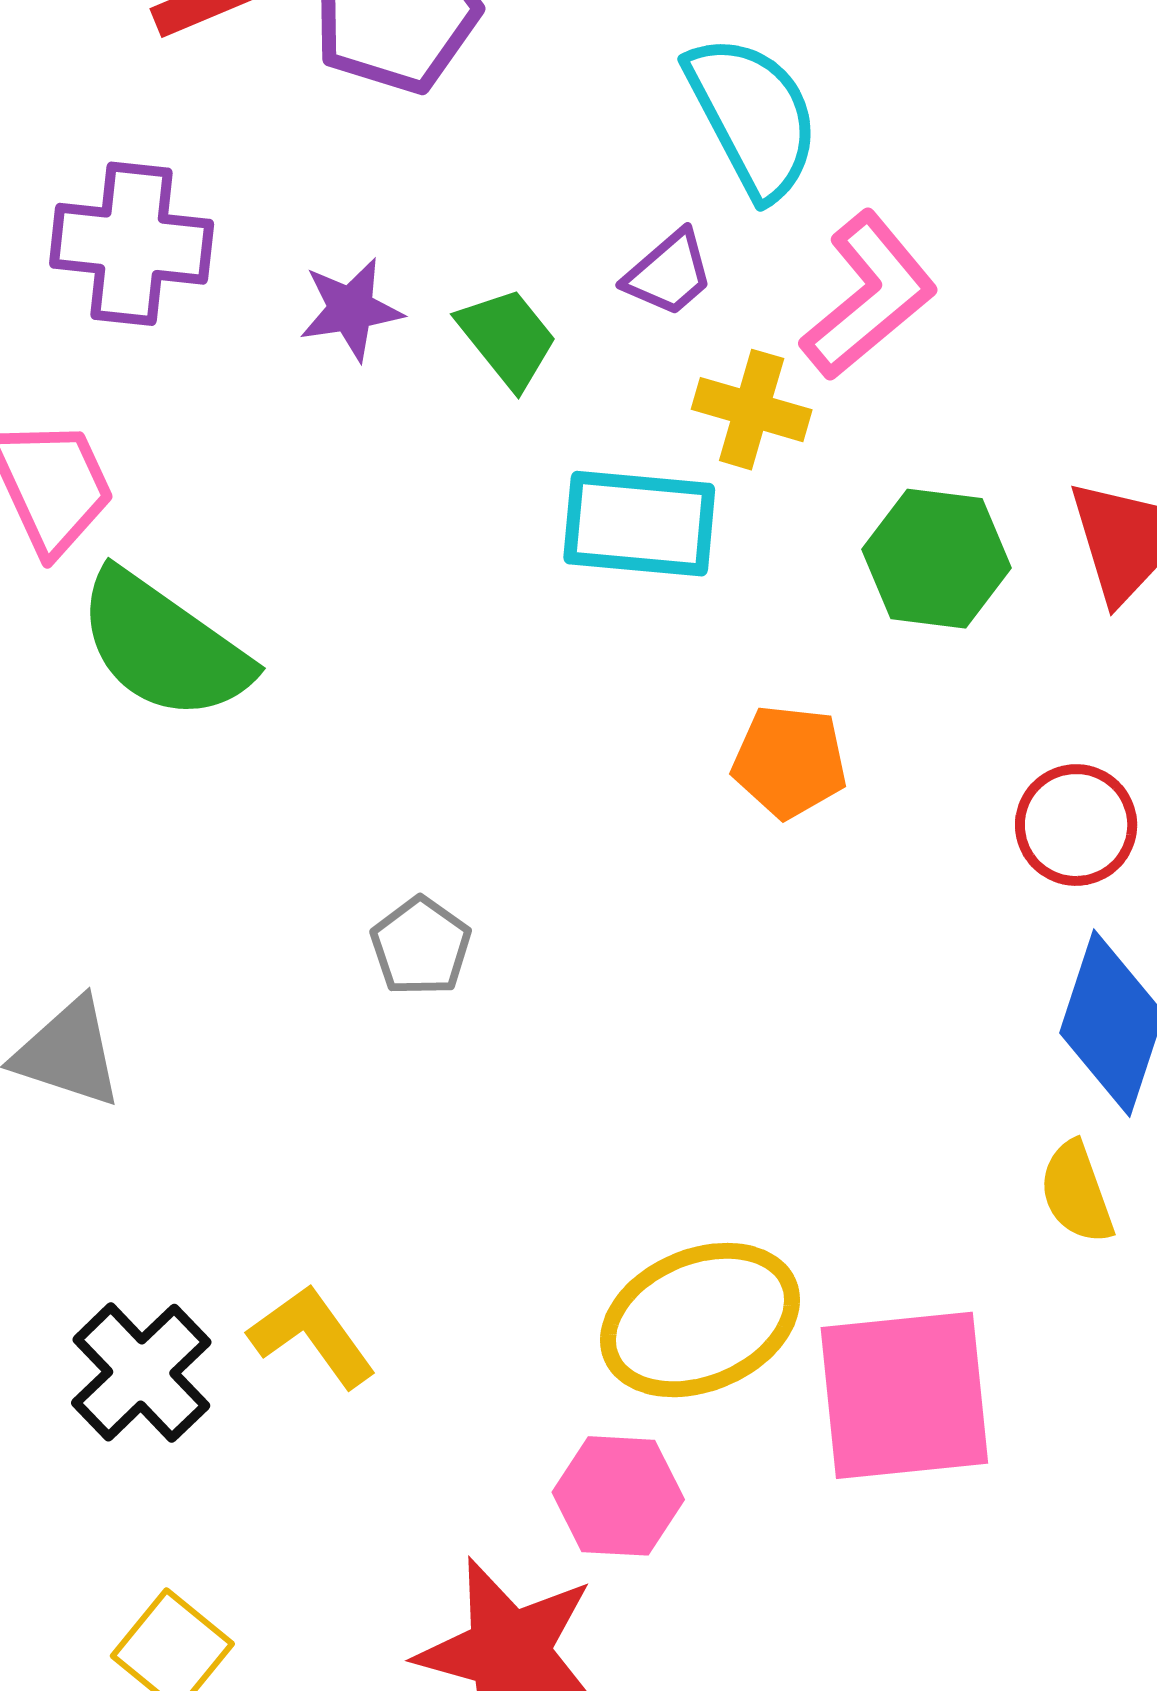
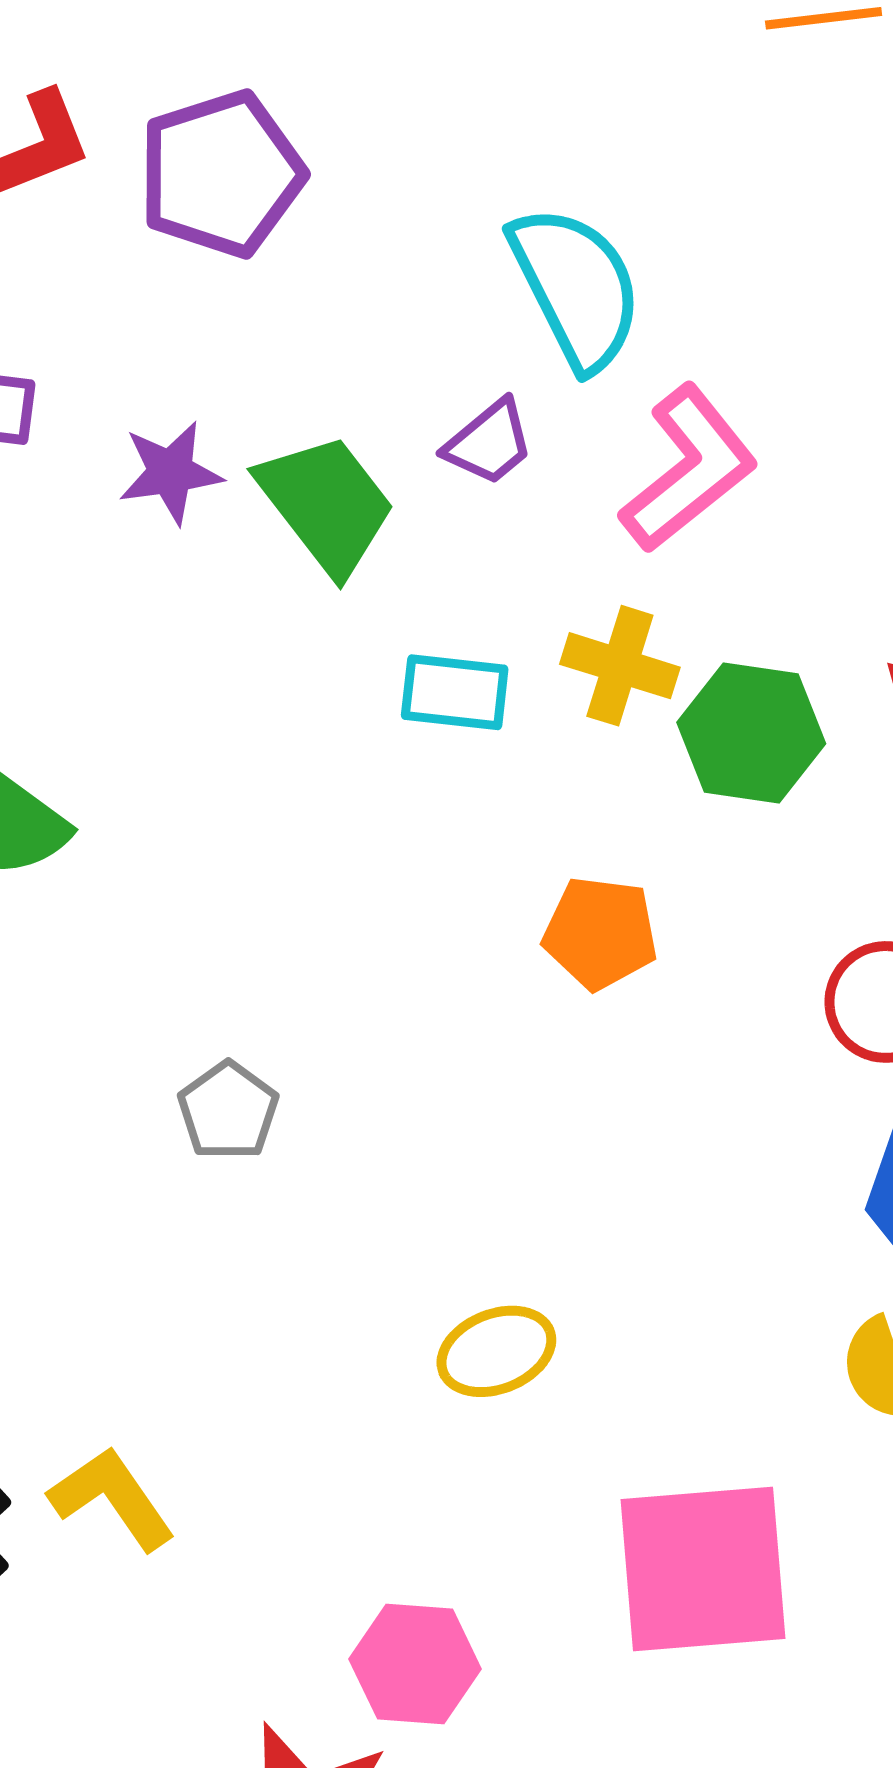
green trapezoid: (507, 338) -> (326, 504), size x1.4
yellow cross: (752, 410) -> (620, 666), moved
cyan rectangle: (639, 524) -> (455, 692), size x0.7
yellow ellipse: (700, 1320) -> (496, 1351), moved, size x0.6

